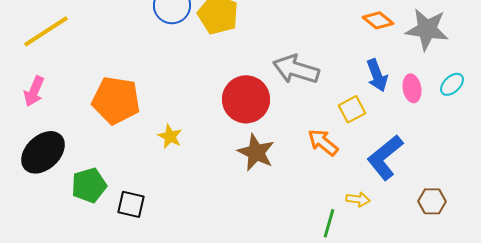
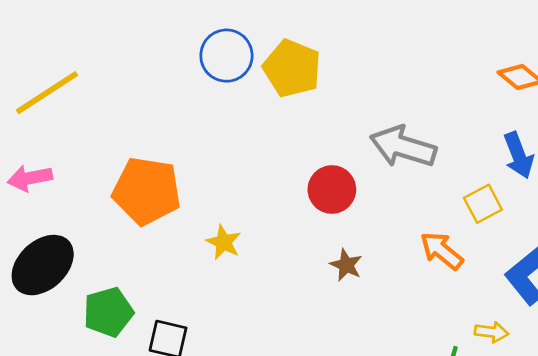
pink arrow: (34, 91) -> (30, 178), turned 56
red circle: (246, 99) -> (332, 189), size x0.7
brown star: (256, 152) -> (346, 265), size x0.6

